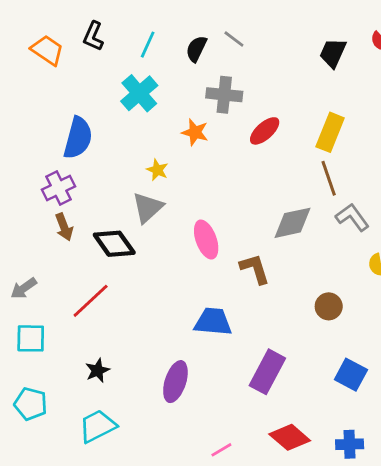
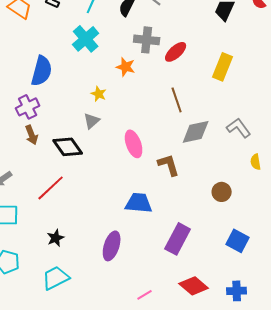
red ellipse: (265, 131) -> (176, 52), moved
brown line: (329, 178) -> (177, 100), moved
gray triangle: (148, 208) -> (92, 121), size x0.7

